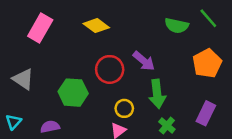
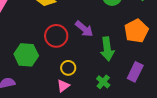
green arrow: (157, 94) -> (107, 49), moved

